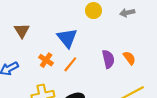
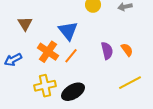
orange cross: (46, 60) -> (48, 52), size x1.5

